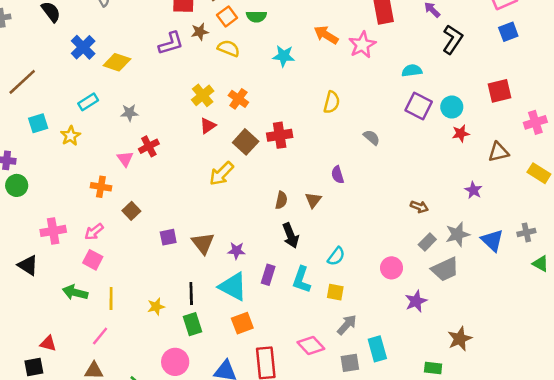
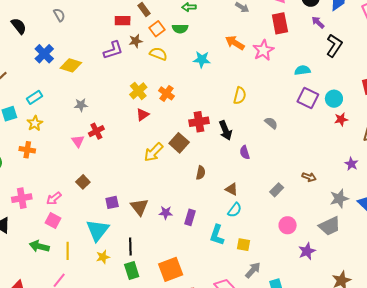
cyan rectangle: (88, 102) -> (34, 97), moved
brown square: (246, 142) -> (179, 143), moved
orange cross: (101, 187) -> (27, 150), moved
brown triangle: (313, 200) -> (232, 189), moved, turned -40
black arrow: (291, 235) -> (225, 130), moved
gray rectangle: (427, 242) -> (277, 190), moved
cyan semicircle: (336, 256) -> (235, 210), moved
purple rectangle: (268, 275) -> (190, 217), moved
cyan triangle: (233, 287) -> (98, 230), moved, turned 40
orange square: (242, 323) -> (171, 269), size x1.4

